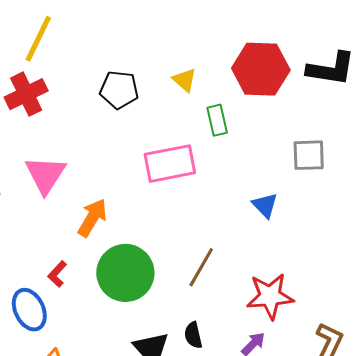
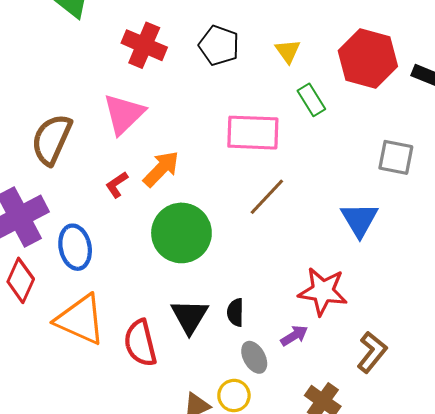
red cross: (26, 94) -> (144, 45), moved, turned 36
green rectangle: (217, 120) -> (311, 100), turned -32
blue triangle: (265, 205) -> (359, 220), moved, size x1.4
brown line: (201, 267) -> (267, 197), moved
red L-shape: (57, 274) -> (117, 185), moved

